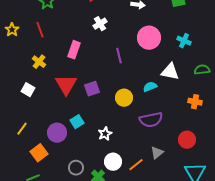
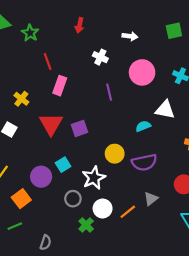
white cross: (100, 24) -> (100, 57), moved, turned -32
red line: (40, 30) -> (48, 61), moved
yellow circle: (124, 98) -> (115, 154), moved
white star: (105, 134) -> (94, 178), size x1.5
gray circle: (76, 168) -> (73, 199), moved

